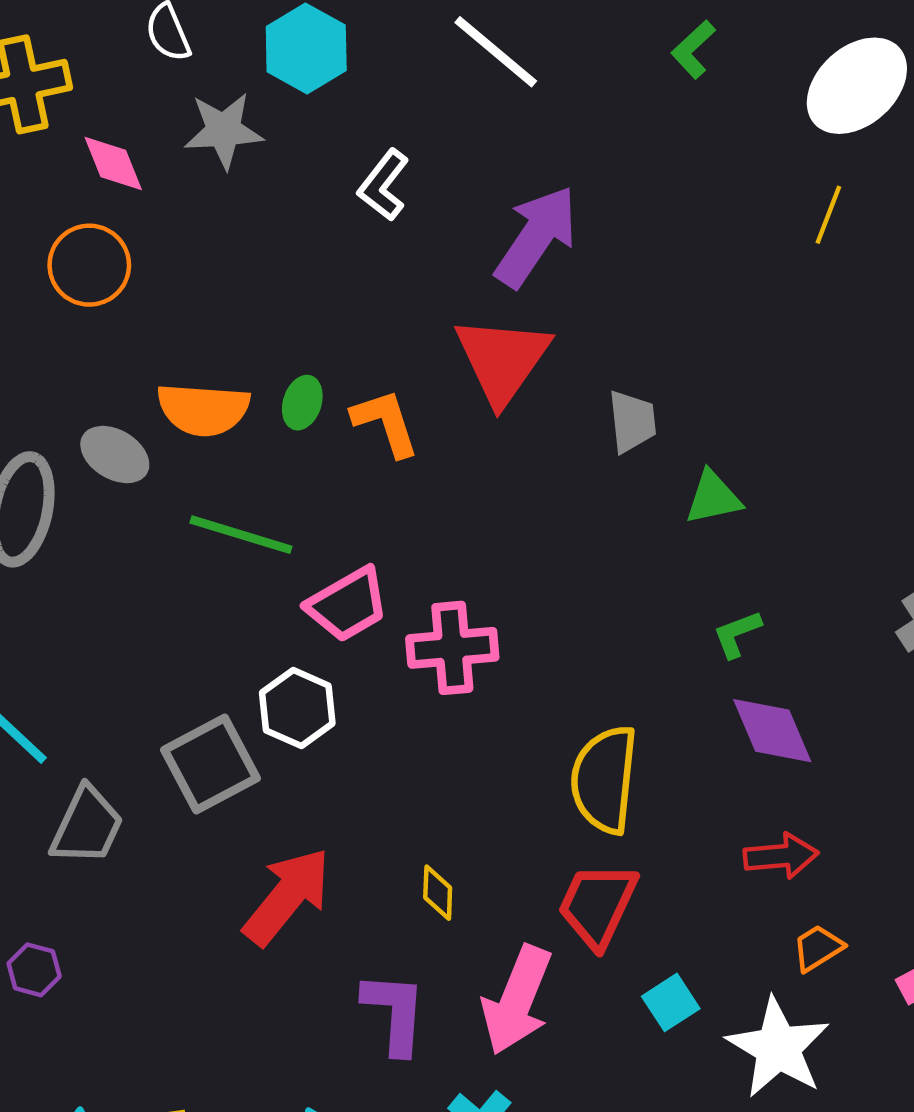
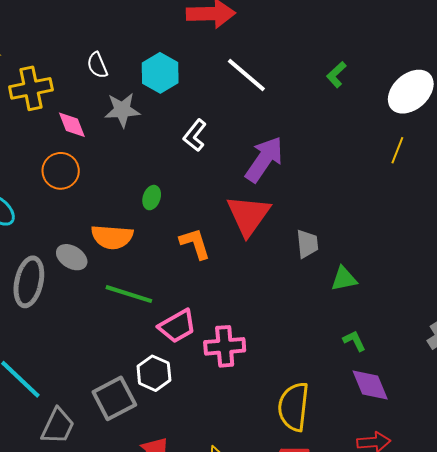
green ellipse: (302, 403) -> (152, 198), moved
green L-shape: (737, 634) -> (354, 341), turned 85

